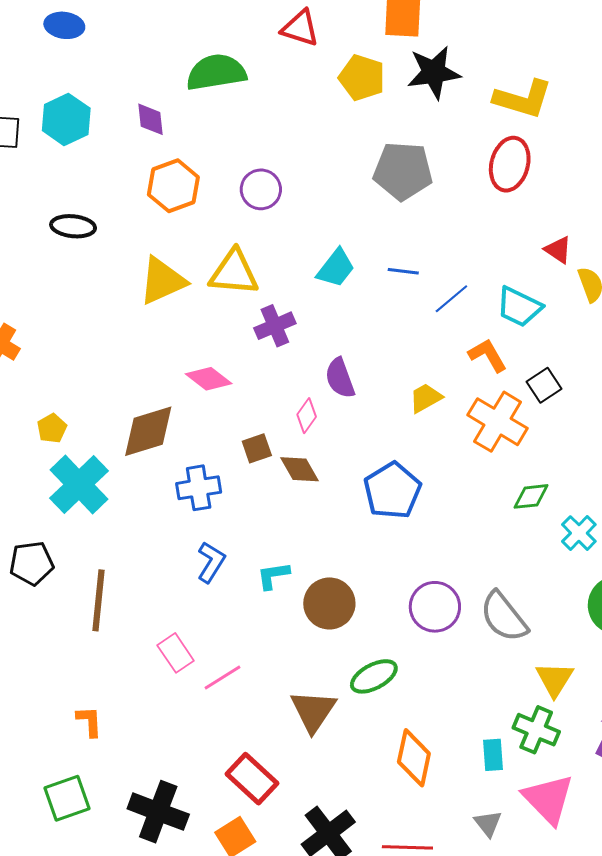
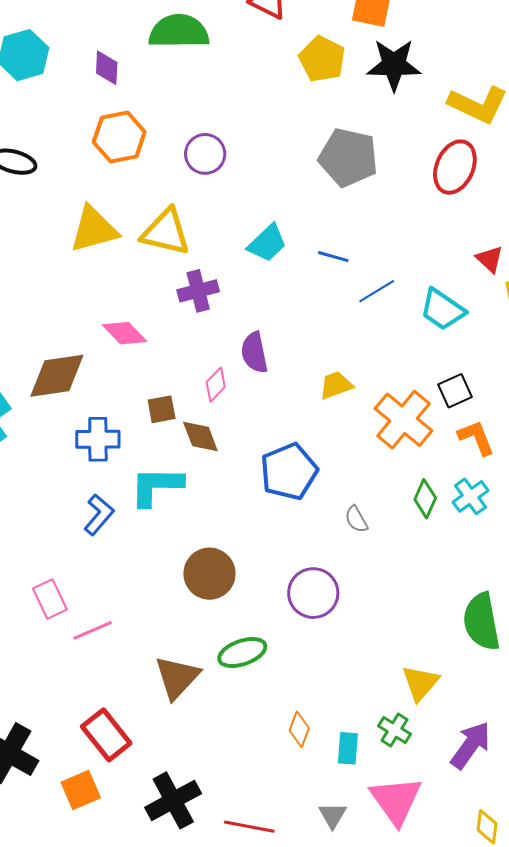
orange L-shape: (488, 355) -> (476, 438), moved
green diamond: (531, 496) -> (425, 499), turned -69
cyan cross: (579, 533) -> (471, 496), moved
cyan L-shape: (273, 576) -> (156, 486), moved, size x1.6
gray semicircle: (504, 617) -> (356, 519), moved, size x0.5
green cross: (536, 730) -> (395, 730), size x0.7
orange diamond: (414, 758) -> (299, 729), moved, size x0.6

